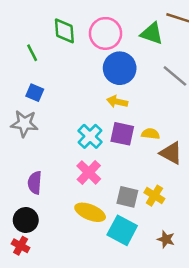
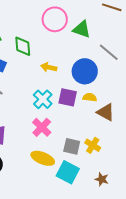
green diamond: (64, 31) -> (23, 46), moved
green triangle: (152, 33) -> (82, 29), moved
blue circle: (120, 68) -> (85, 71), moved
yellow arrow: (117, 102) -> (49, 67), moved

